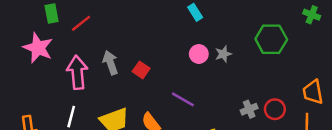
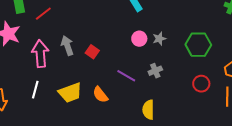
green hexagon: (271, 39) -> (198, 45), moved
gray cross: (249, 109) -> (155, 71), moved

